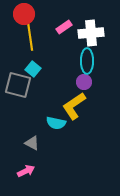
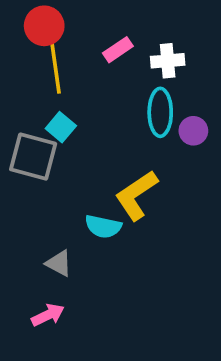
white cross: (91, 33) -> (168, 61), size x0.7
purple circle: (84, 82) -> (193, 131), moved

